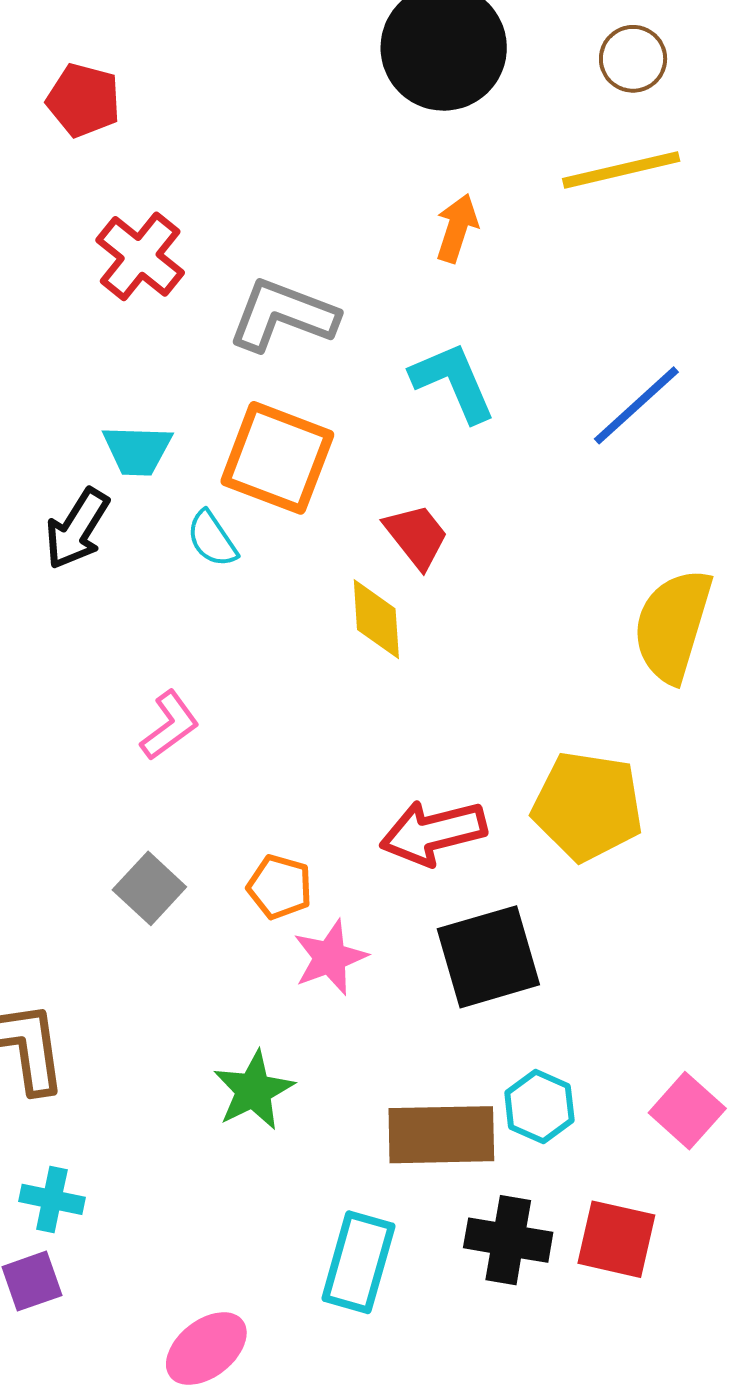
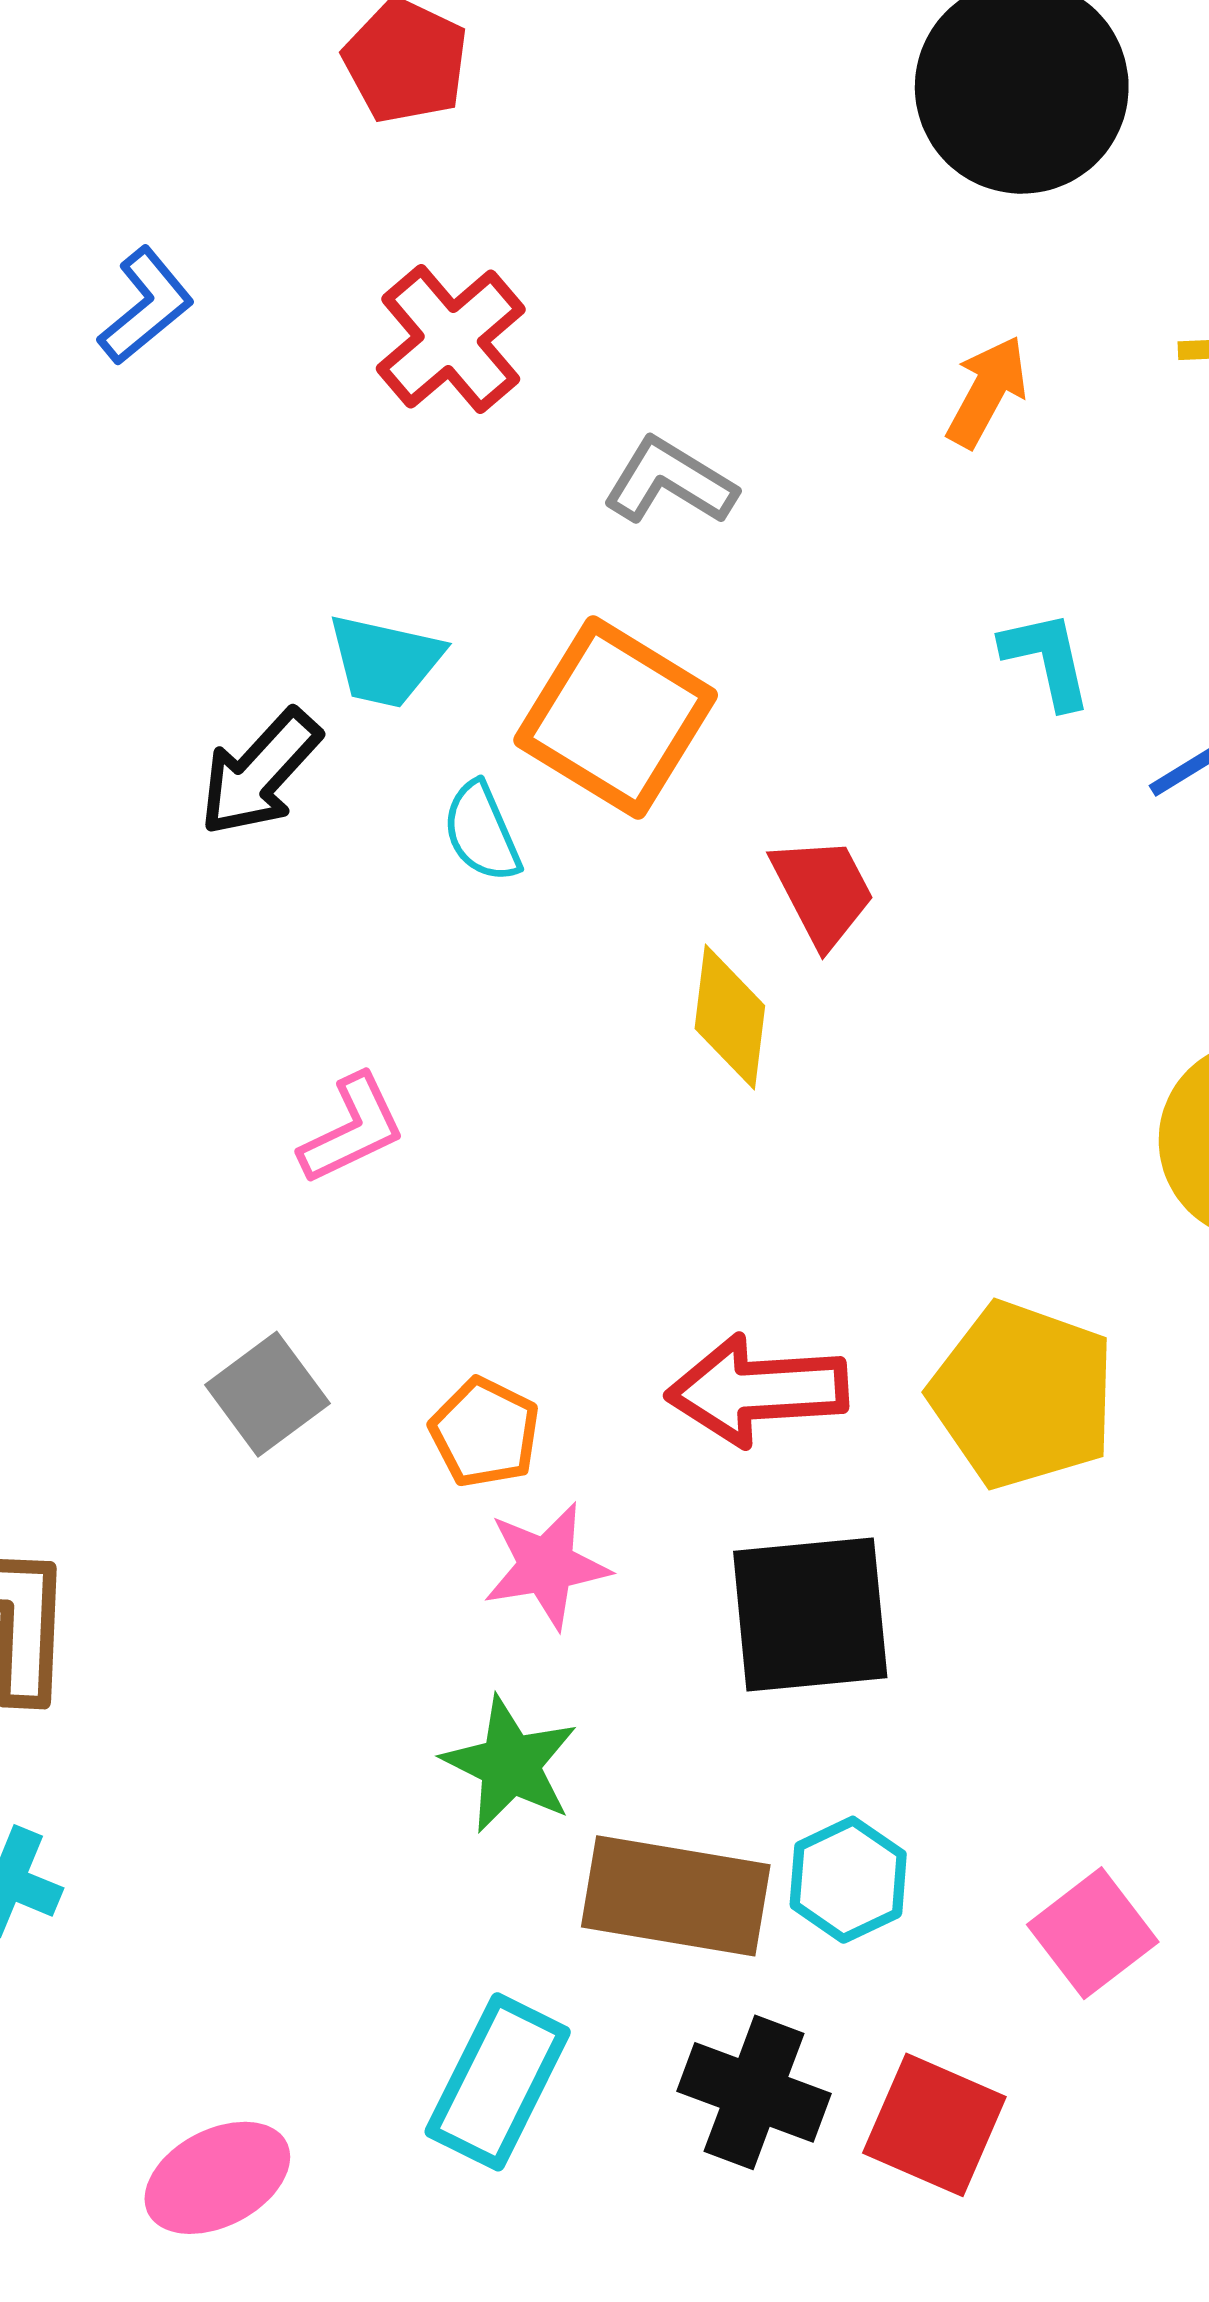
gray L-shape: (283, 315) -> (670, 482), size x0.7
cyan L-shape: (453, 382) -> (1047, 659), moved, size x0.7
green star: (254, 1090) -> (510, 1764), moved, turned -30

